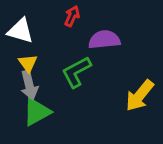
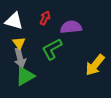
red arrow: (72, 16) -> (45, 18), moved

